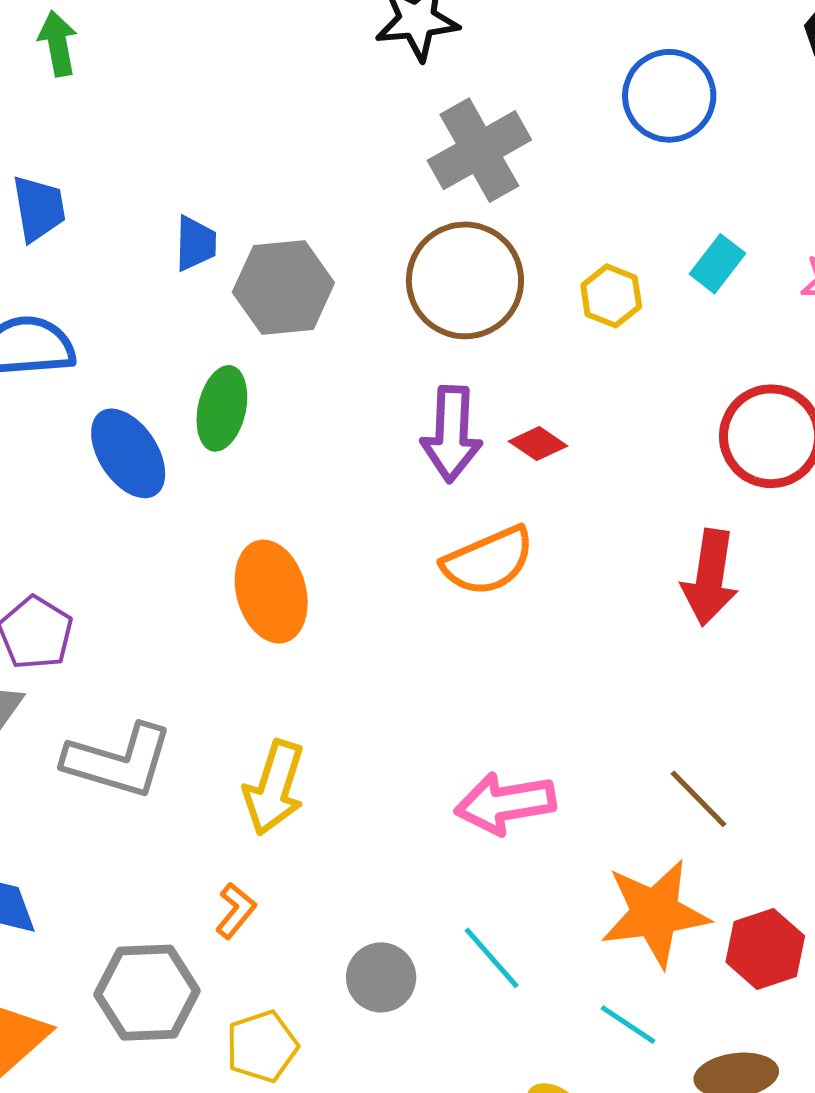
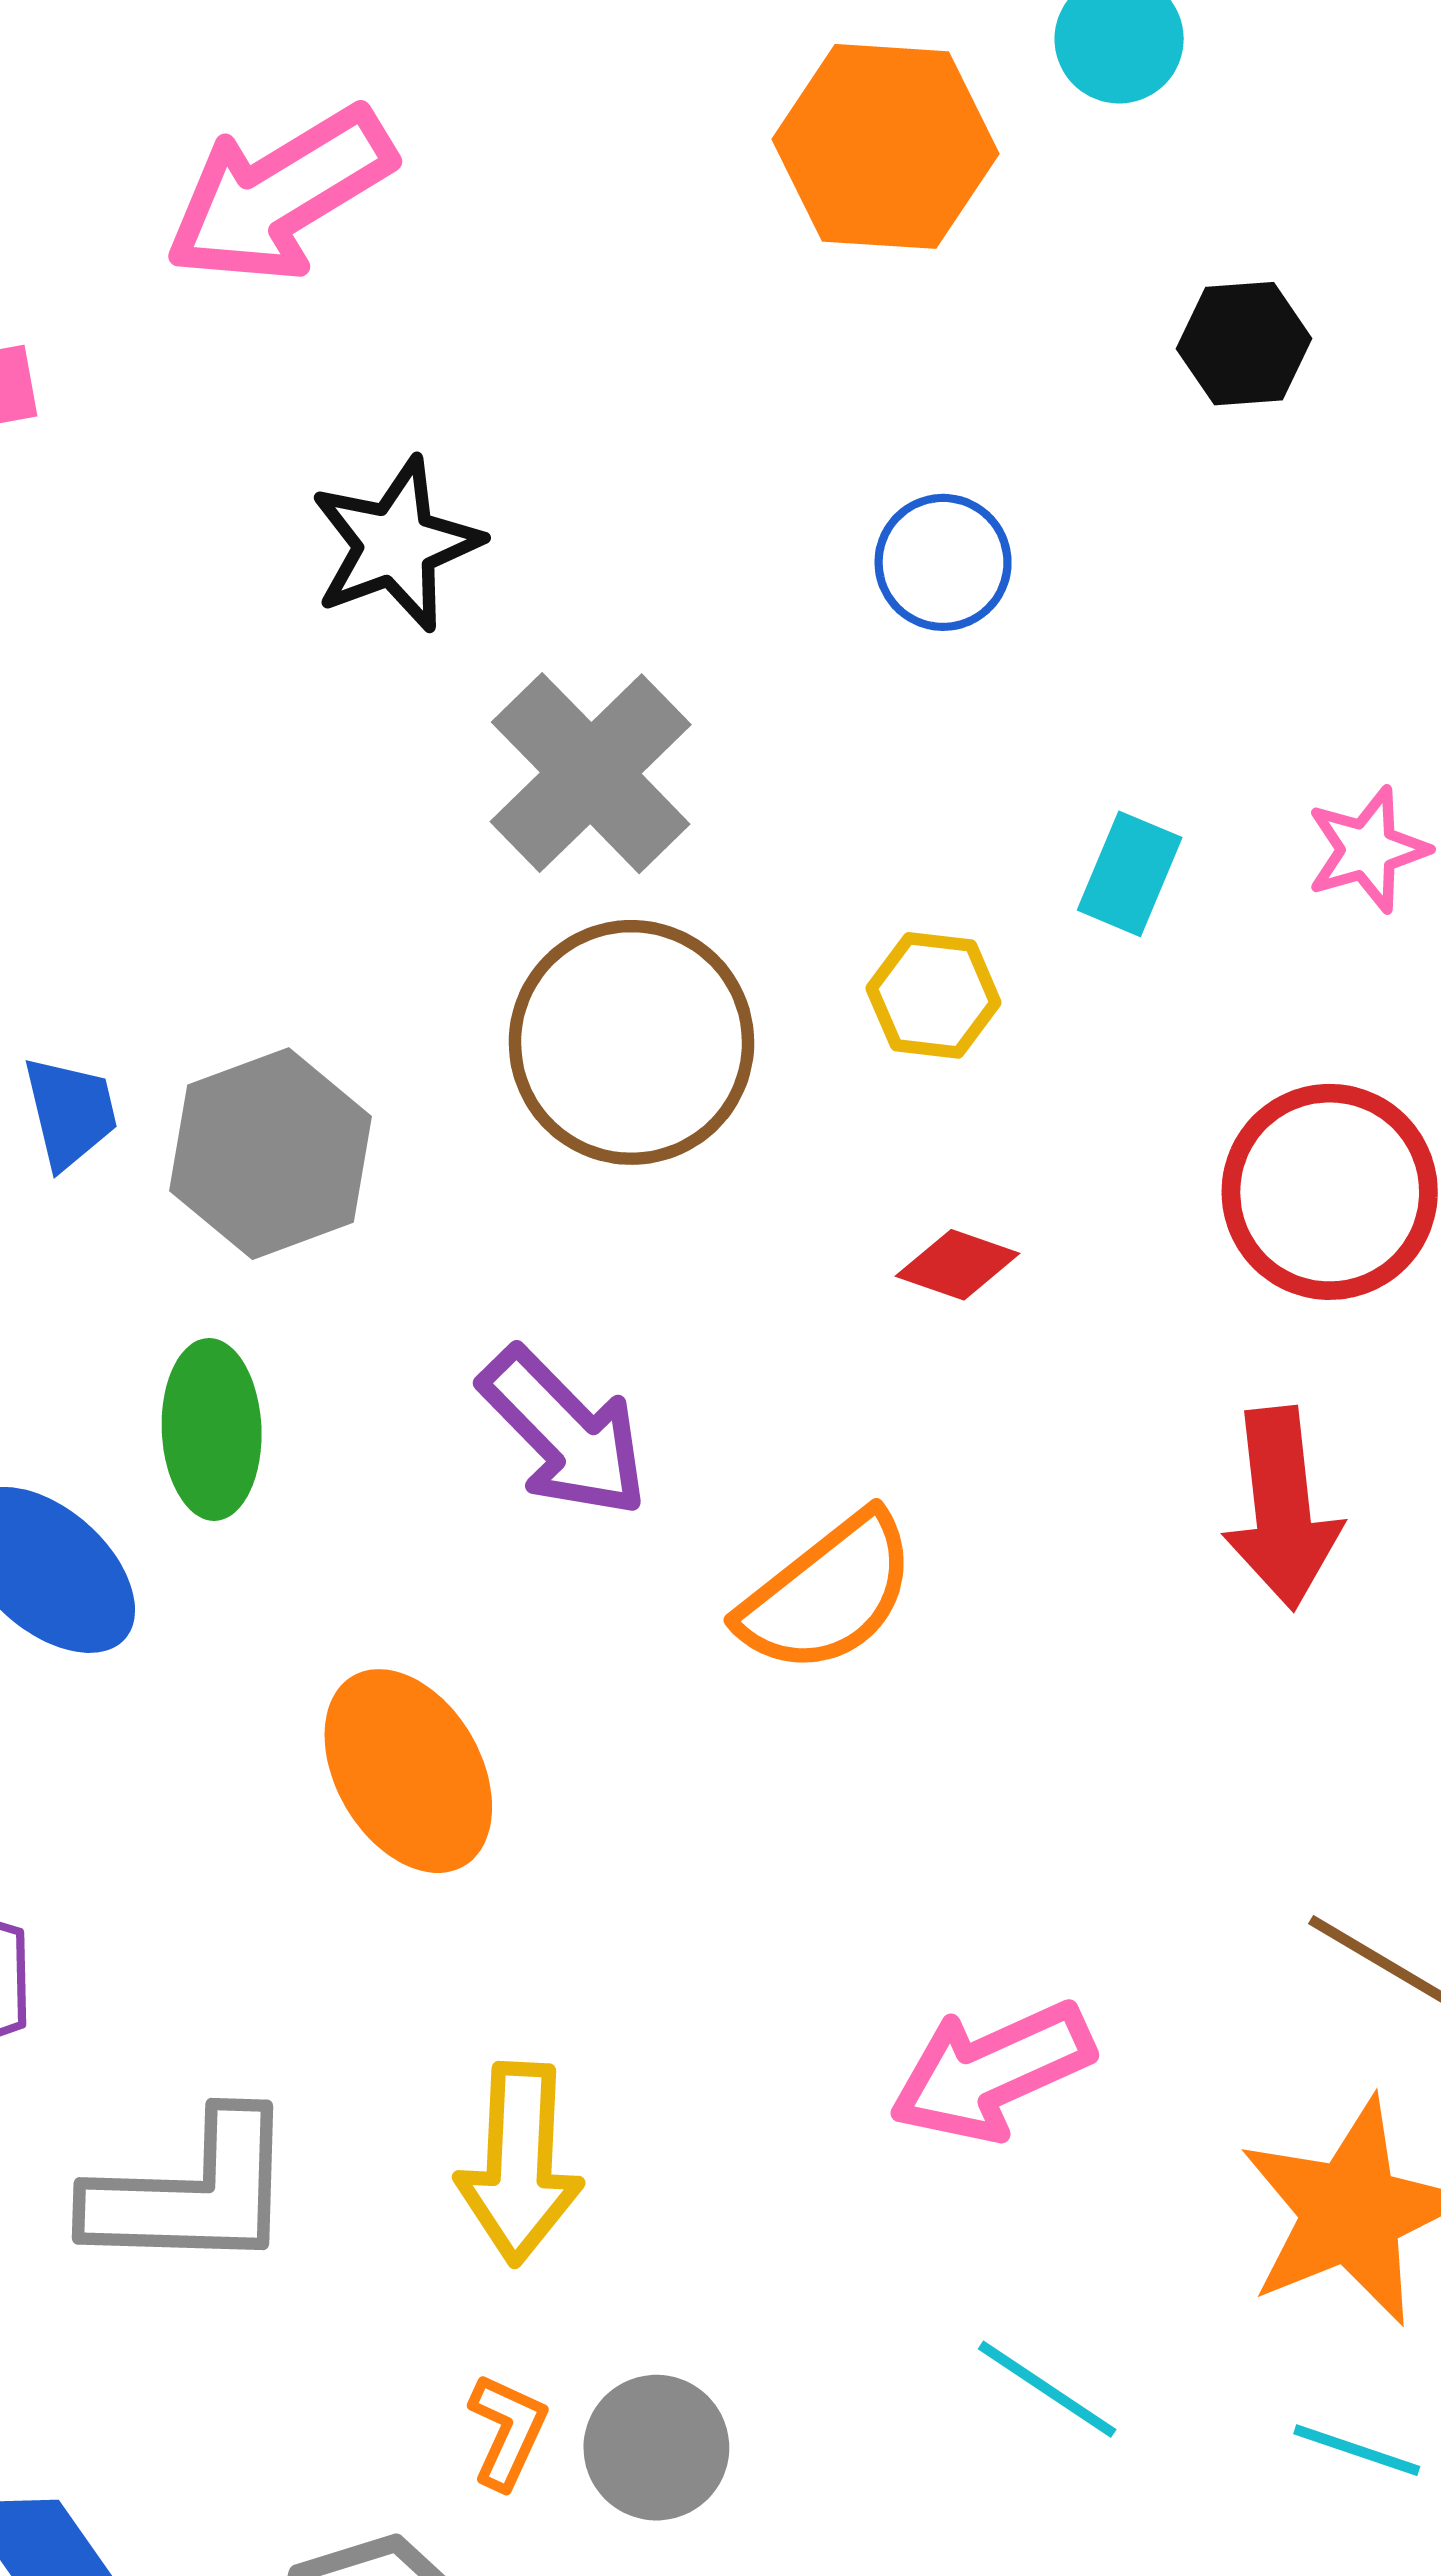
blue circle: (669, 96) -> (943, 562), size x0.7
purple arrow: (452, 434) -> (564, 1433), moved, turned -32
red diamond: (538, 444) -> (958, 1265), moved
gray circle: (381, 977) -> (656, 2448), moved

